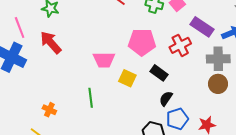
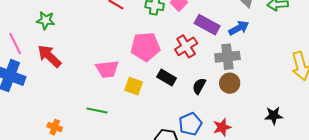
green line: (91, 98) -> (97, 110), turned -66
black semicircle: (166, 99) -> (199, 86), moved

